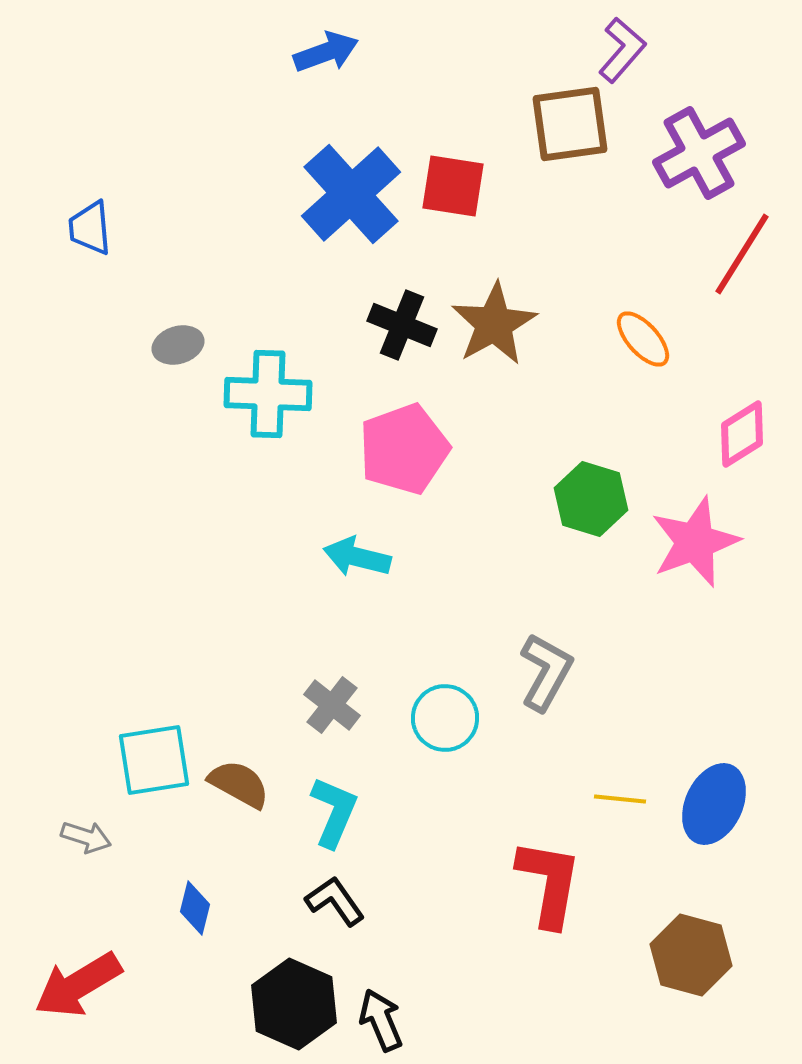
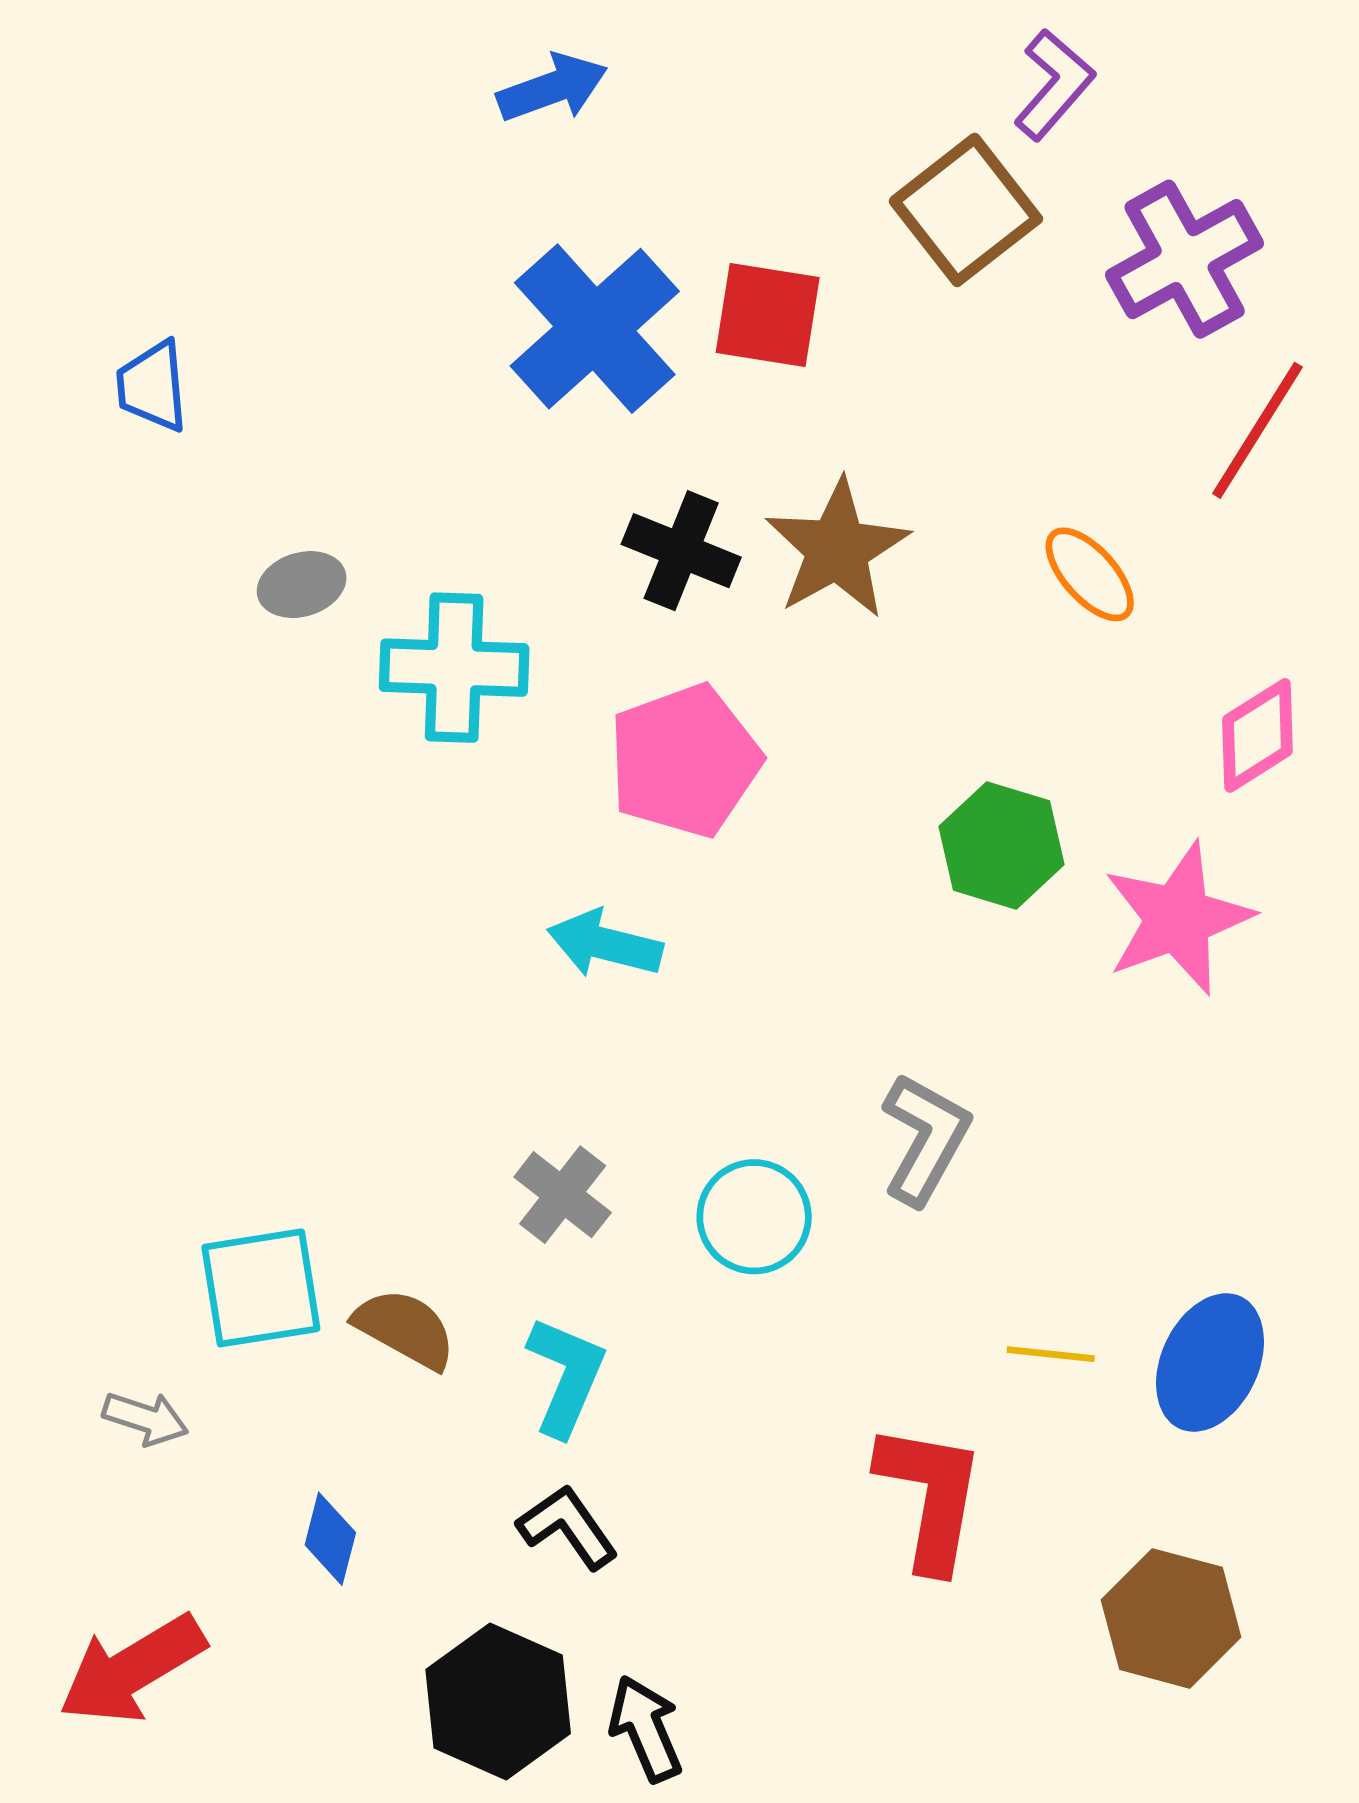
brown square: (570, 124) -> (966, 210), turned -30

